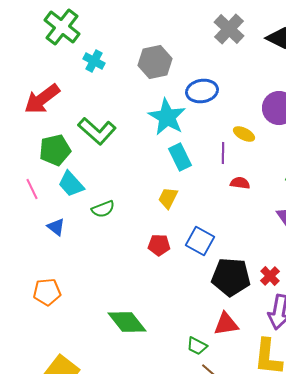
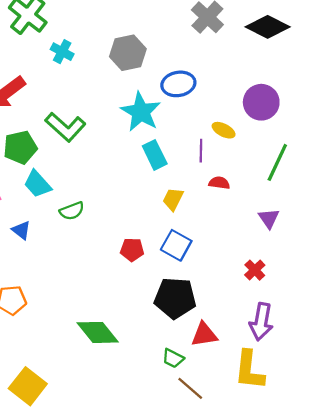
yellow trapezoid: (168, 198) -> (173, 199), moved
red cross: (270, 276) -> (255, 270), moved
black pentagon: (231, 277) -> (175, 298), moved

